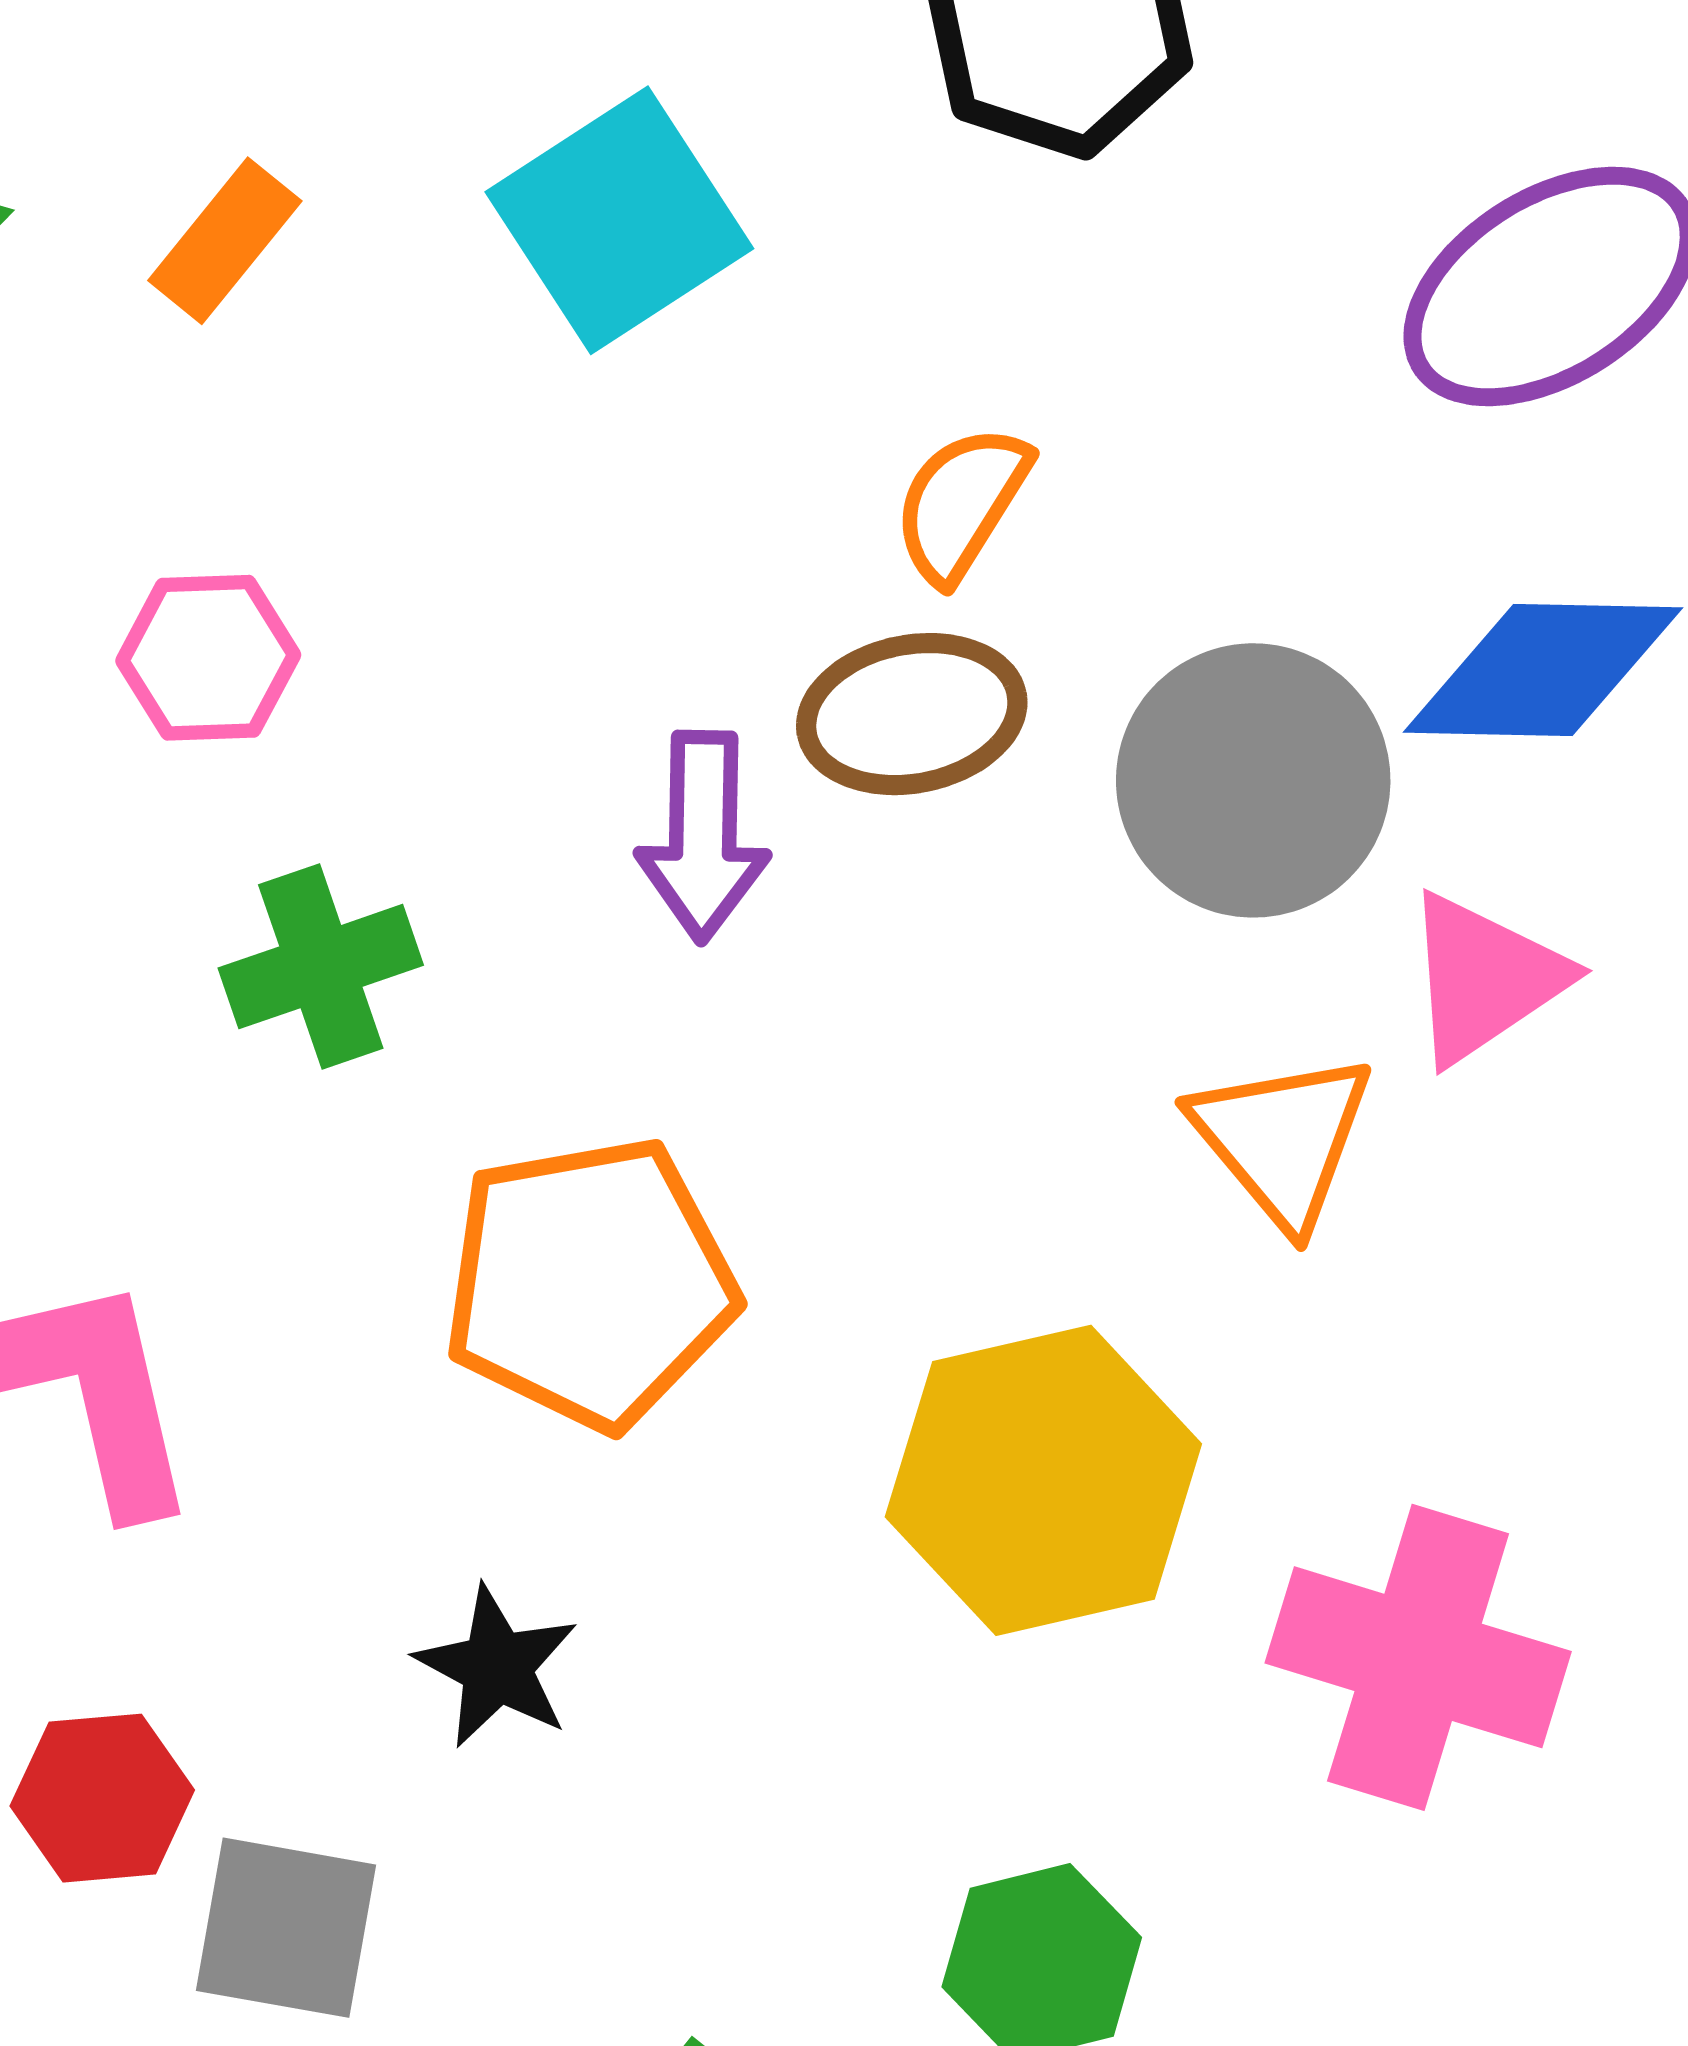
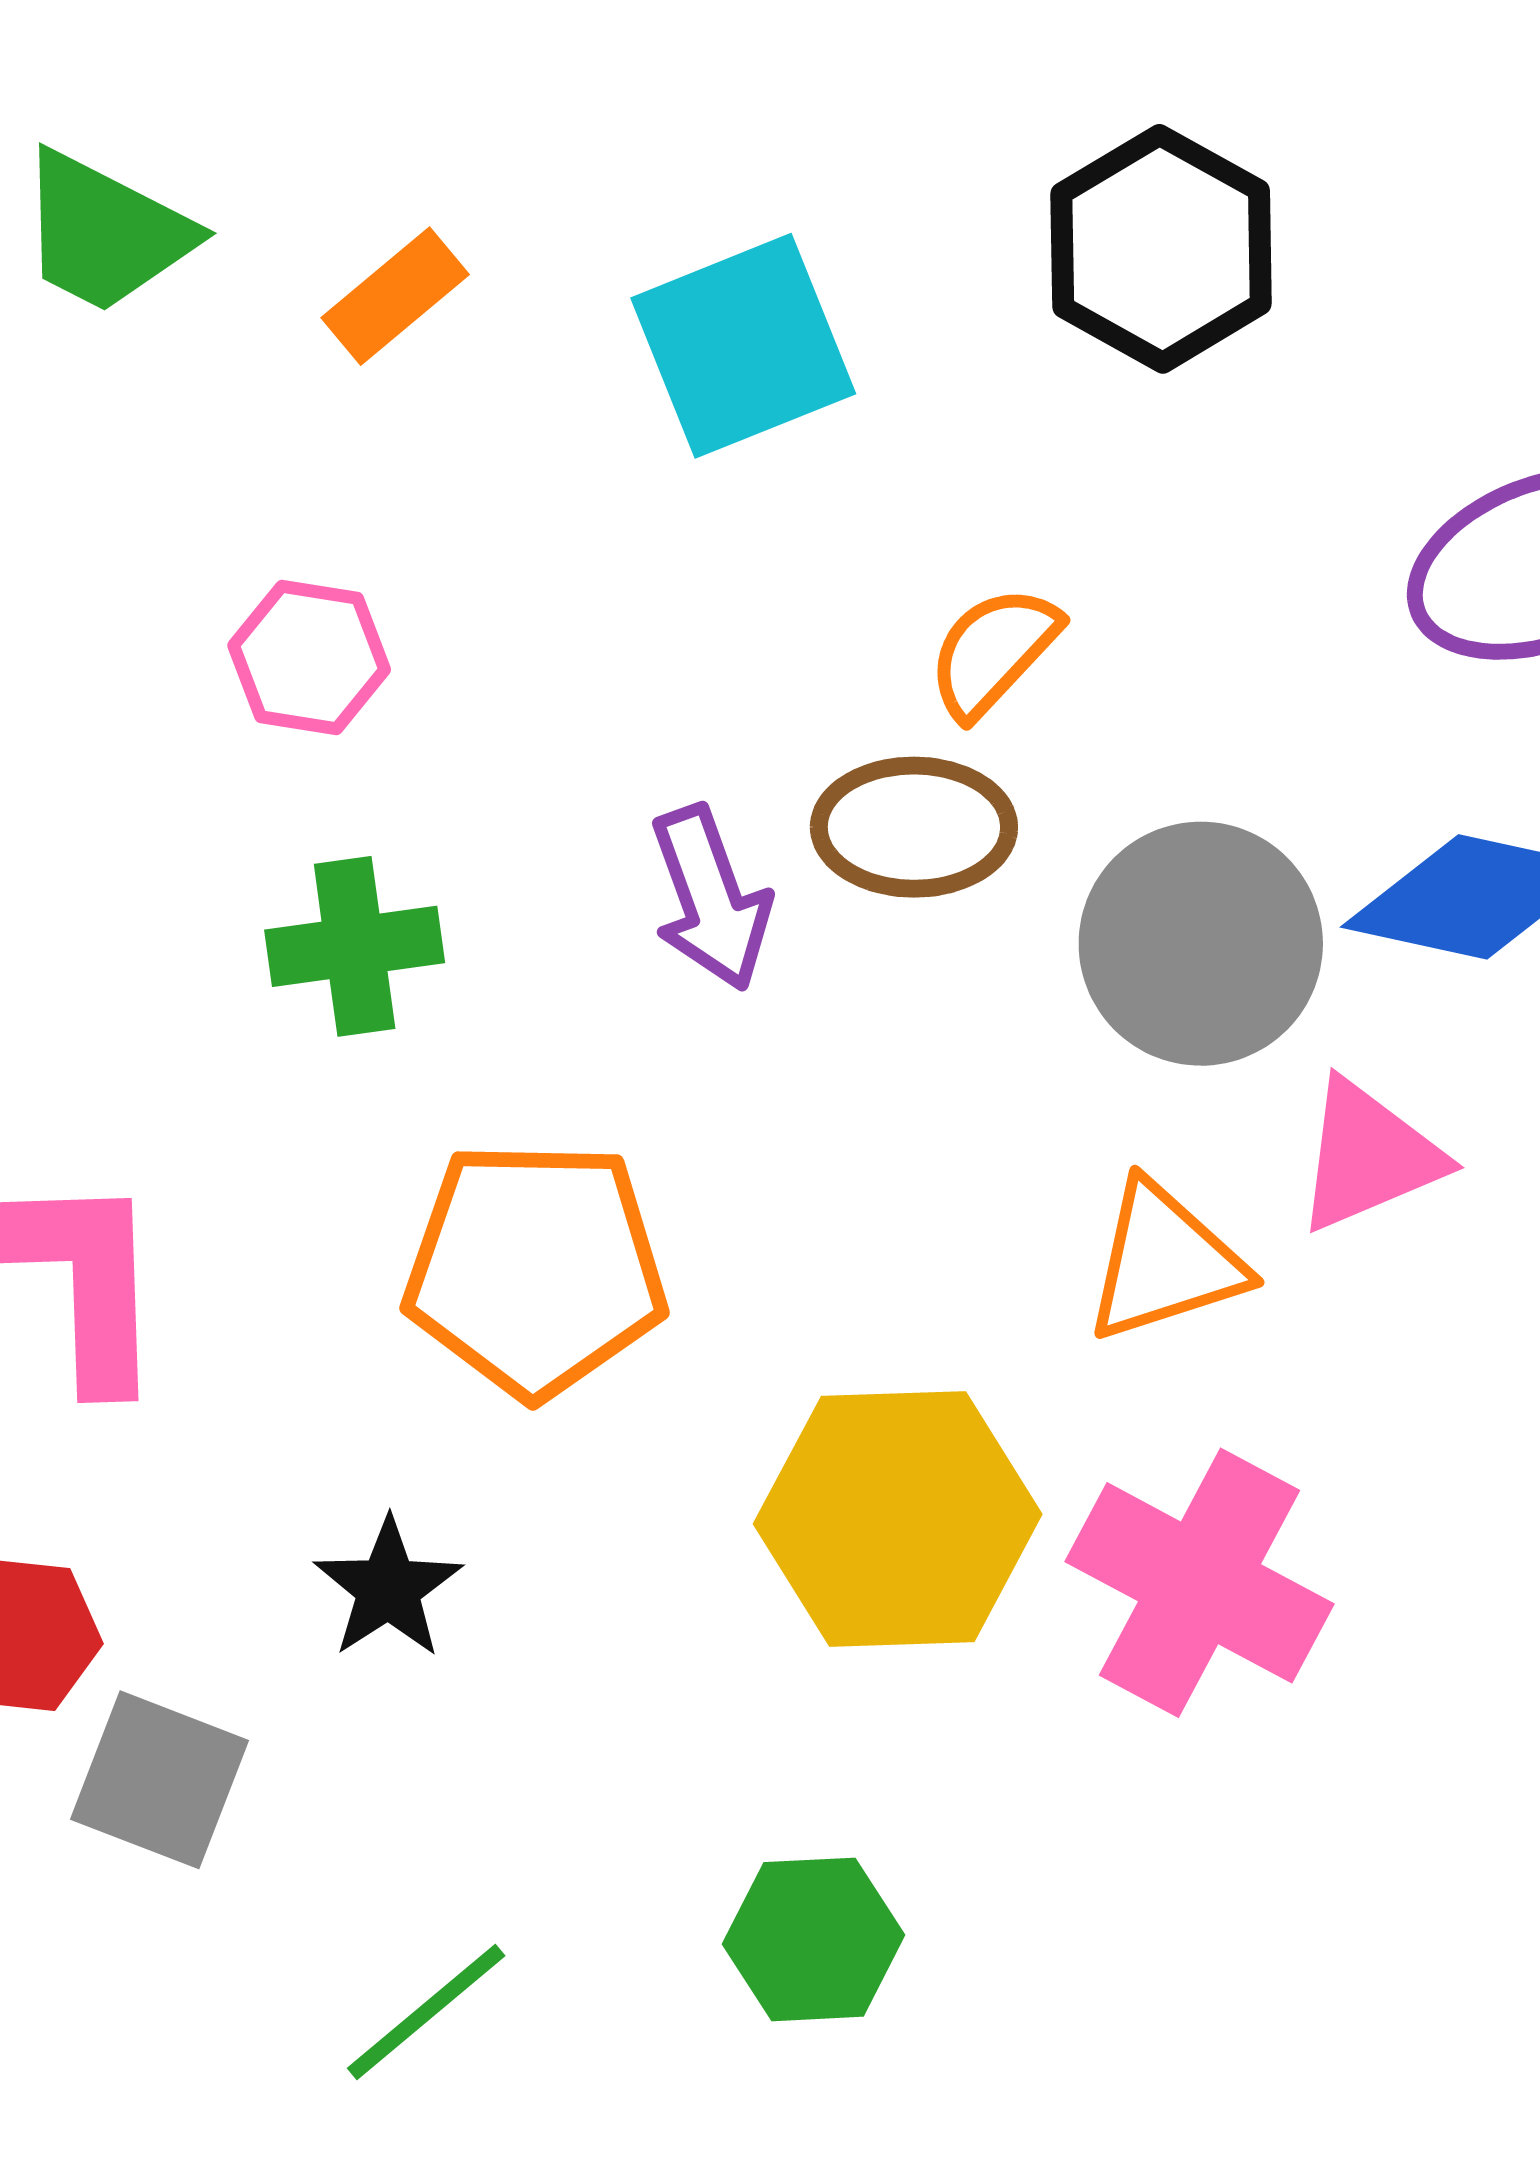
purple arrow: (703, 836) -> (711, 898), turned -32
orange triangle: (1282, 1139) -> (1165, 1262), turned 41
pink cross: (1418, 1657) -> (1200, 1583), moved

